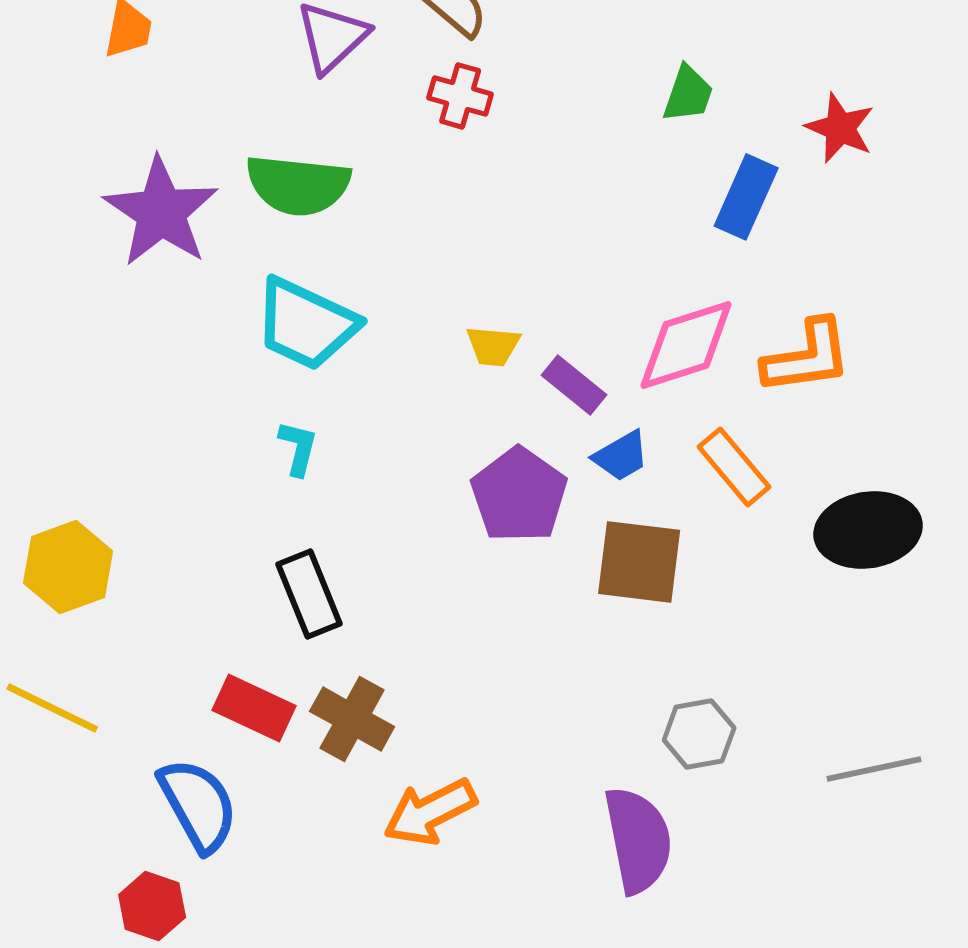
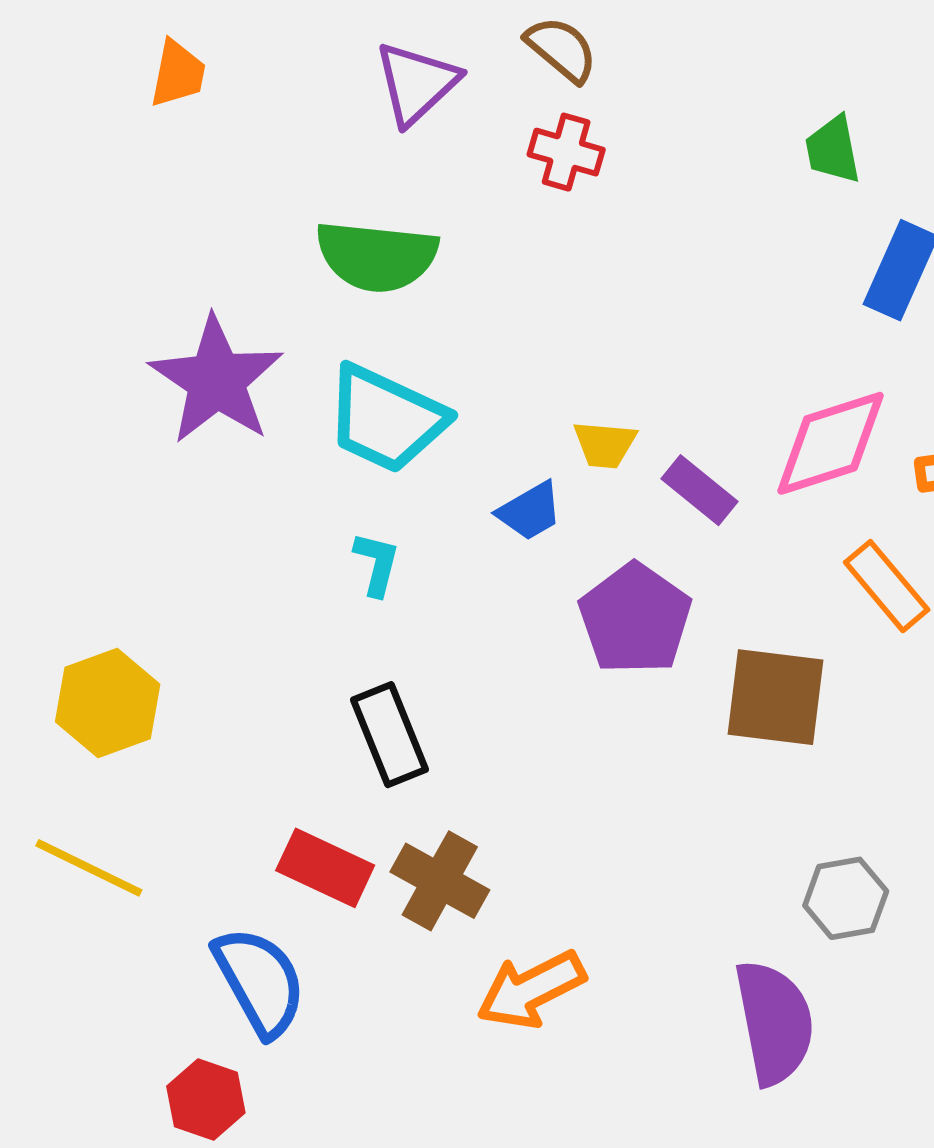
green trapezoid: (688, 94) -> (833, 150), turned 150
purple star: (161, 212) -> (216, 380), moved
blue trapezoid: (621, 456) -> (530, 511), moved

